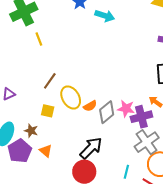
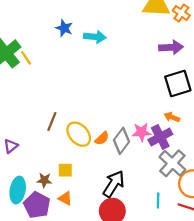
yellow line: (39, 39) -> (26, 58), moved
yellow square: (48, 111) -> (65, 170), moved

